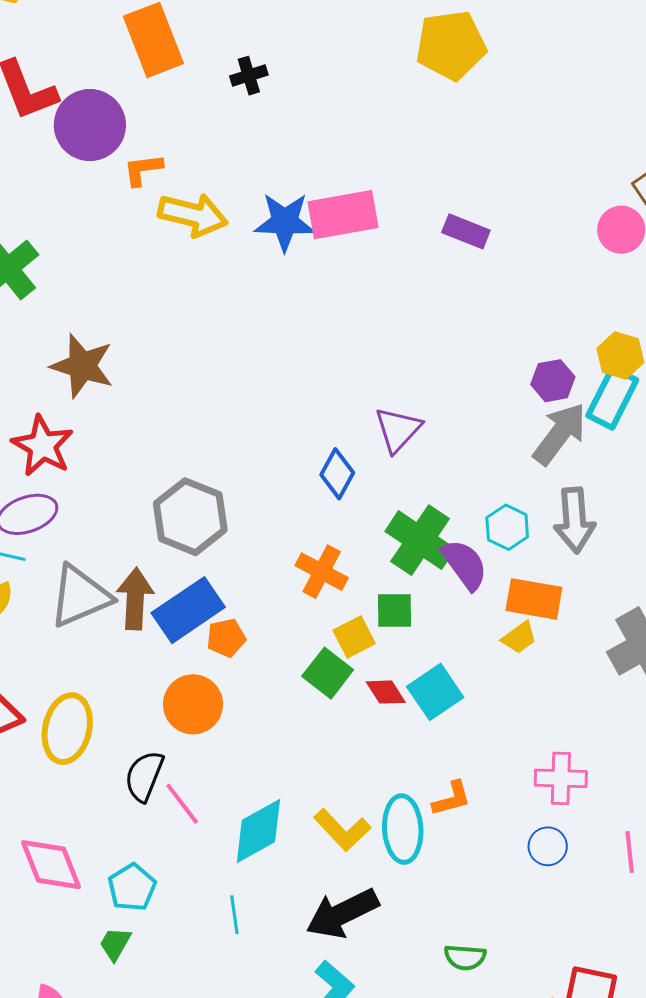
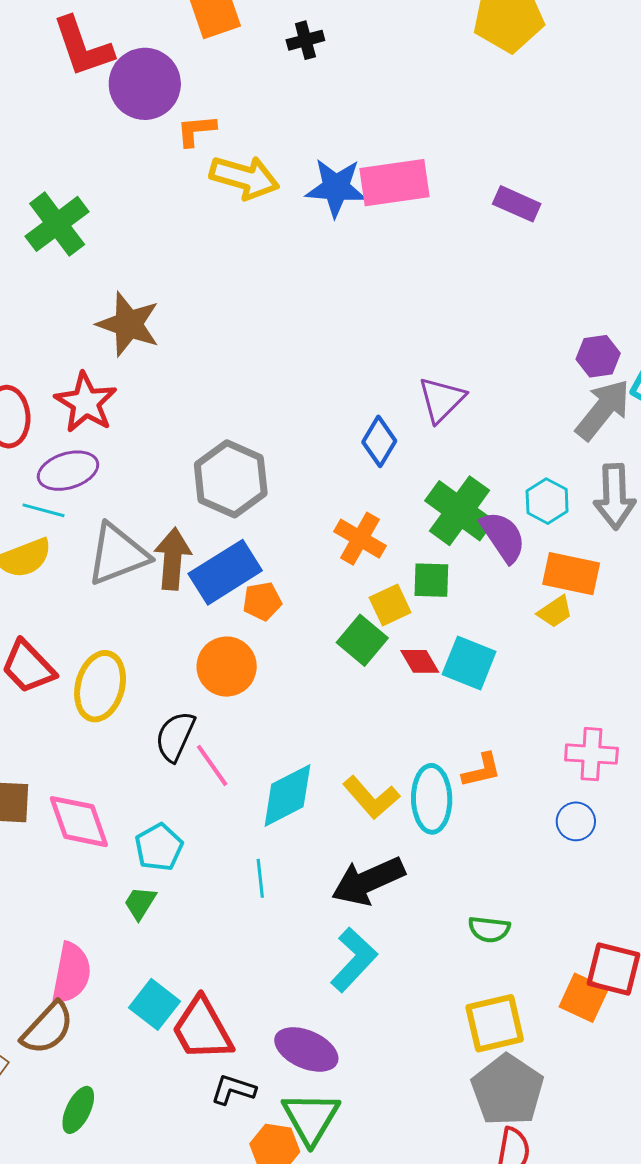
cyan square: (435, 692) -> (469, 663), turned -36

